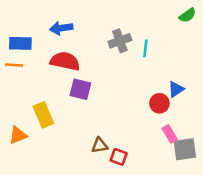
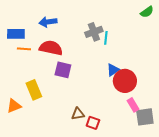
cyan line: (145, 48) -> (106, 38), moved
orange line: (14, 65) -> (24, 49), moved
blue triangle: (176, 89) -> (113, 70), moved
red circle: (159, 103) -> (125, 81), size x1.5

